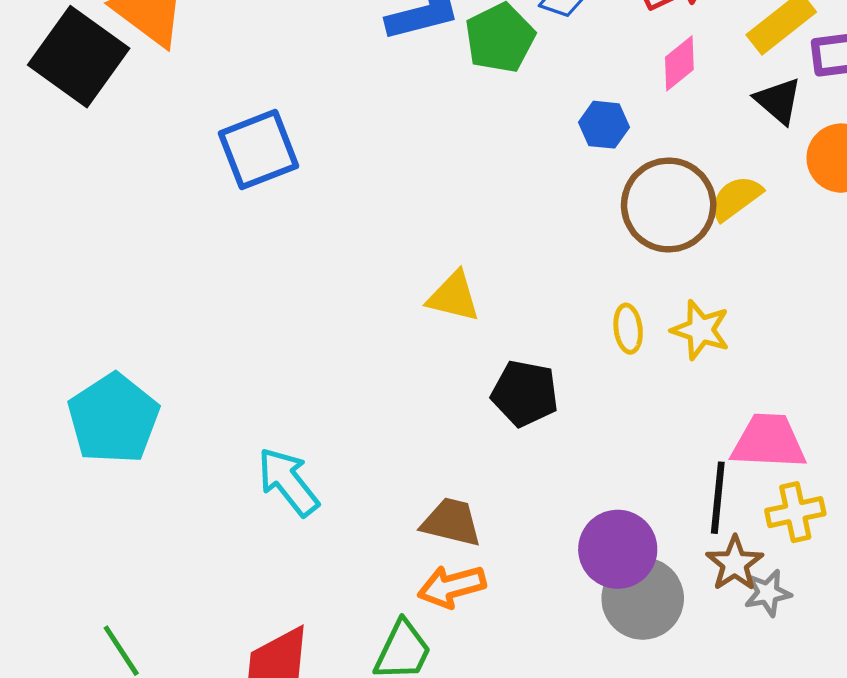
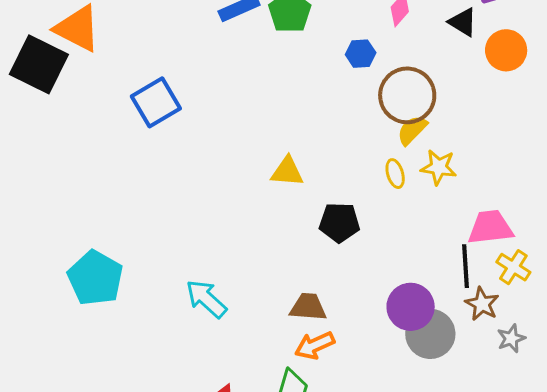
yellow semicircle: (736, 198) -> (412, 130), moved
yellow cross: (795, 512) -> (513, 267), turned -36
gray star: (768, 593) -> (511, 338), moved

